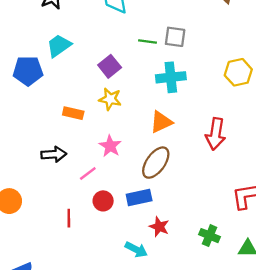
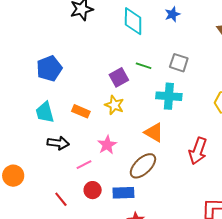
green line: (148, 42) -> (144, 66), moved
cyan trapezoid: (59, 46) -> (45, 112), moved, turned -80
blue pentagon: (28, 71) -> (49, 68), turned -30
orange triangle: (161, 122) -> (154, 132), turned 45
red line: (69, 218) -> (61, 199), turned -49

